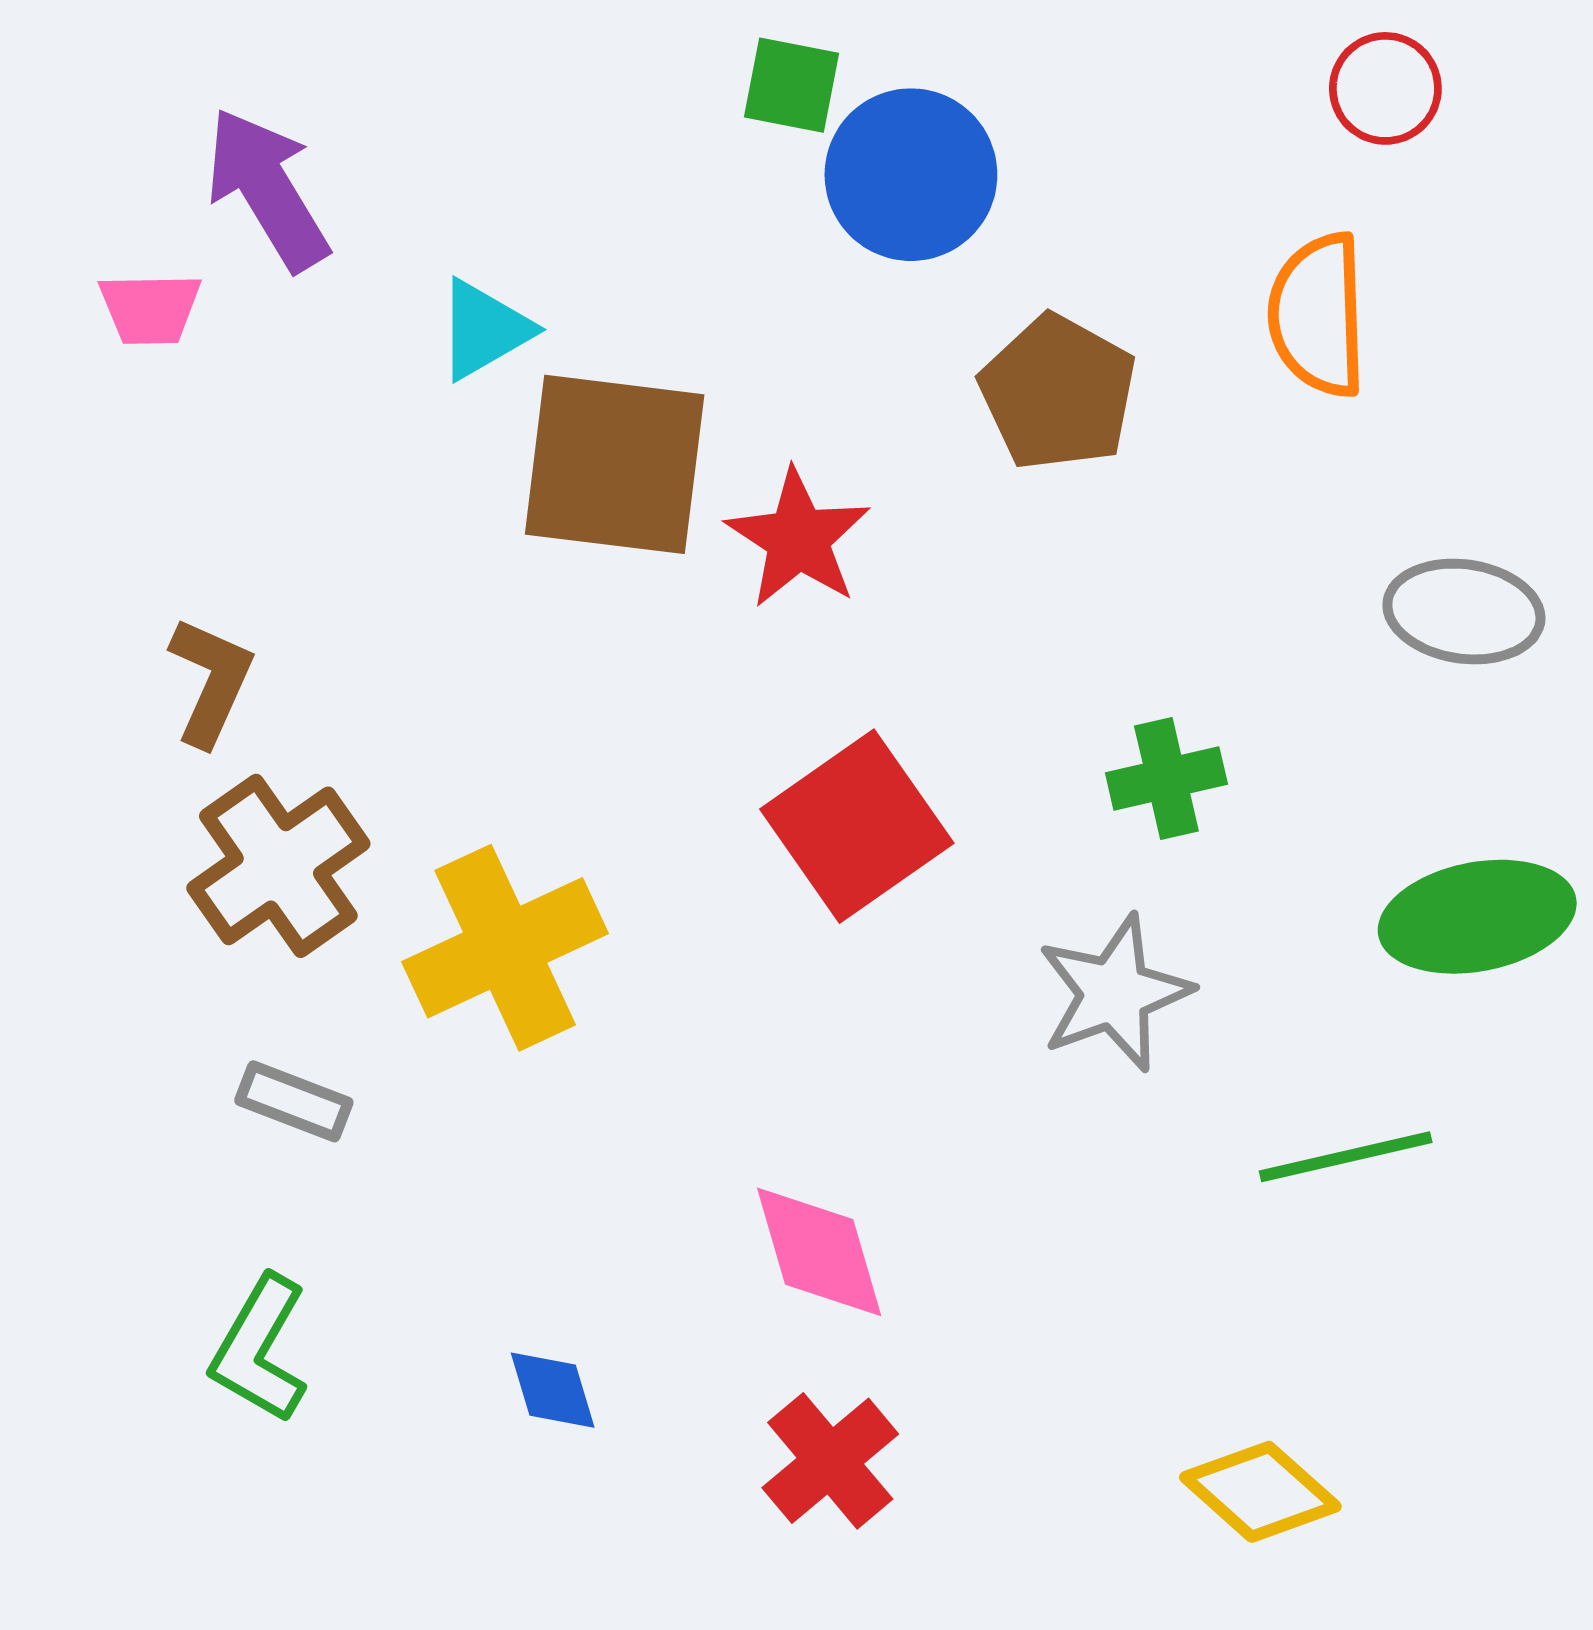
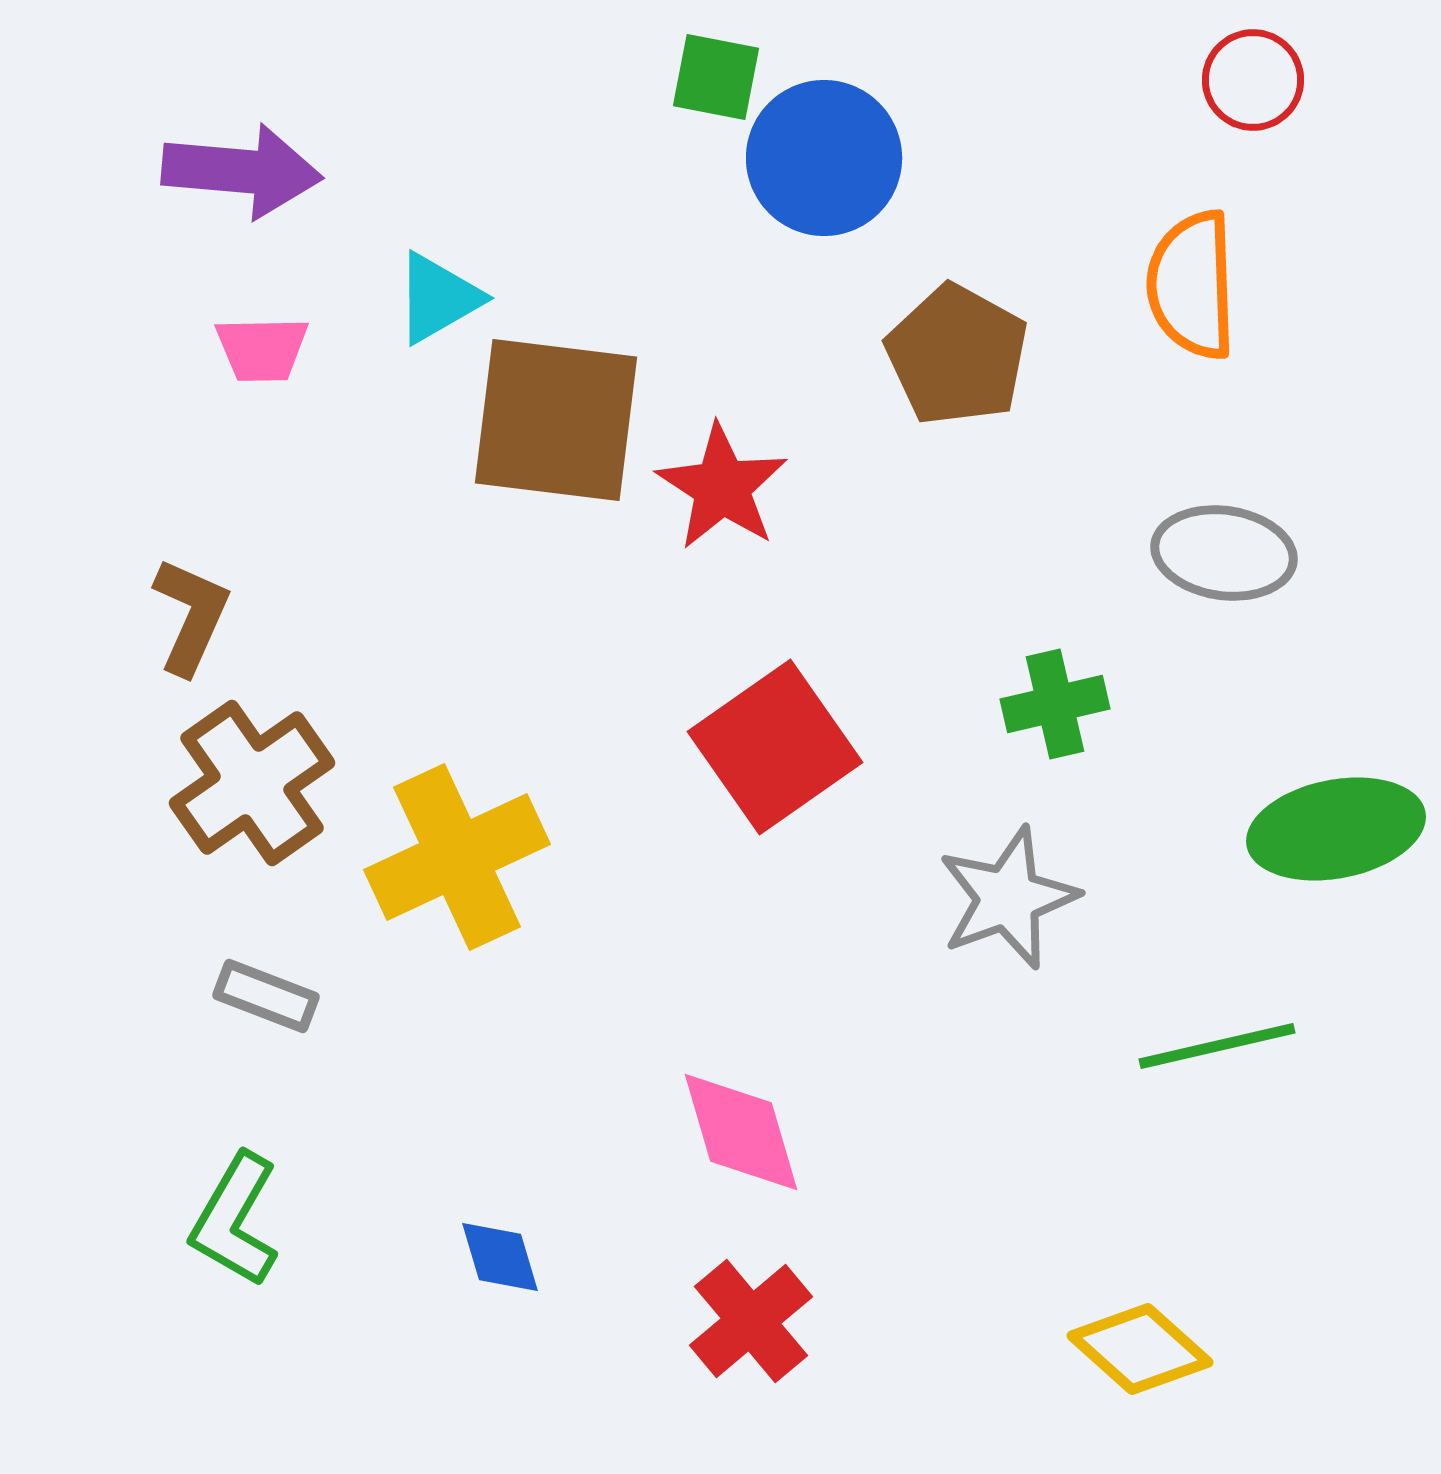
purple arrow: (267, 189) -> (242, 171), turned 126
pink trapezoid: (150, 308) -> (262, 349), moved
gray ellipse: (1464, 612) -> (1224, 553), moved

